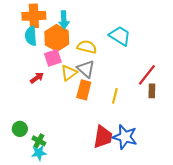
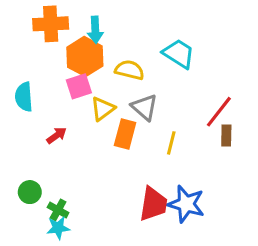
cyan semicircle: (31, 36) -> (24, 97), moved
gray triangle: (86, 69) -> (144, 107), moved
red arrow: (37, 78) -> (57, 135), moved

